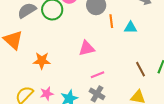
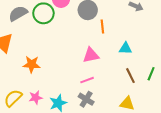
cyan triangle: (131, 28) -> (125, 48), moved
pink triangle: (87, 48) -> (91, 55), moved

